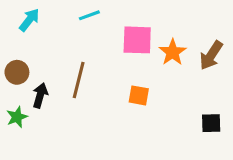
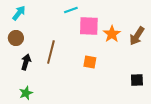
cyan line: (89, 15) -> (71, 10), moved
brown circle: (17, 72) -> (16, 38), moved
green star: (17, 117) -> (26, 93), moved

